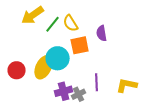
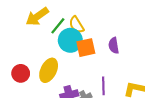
purple semicircle: (102, 33) -> (114, 45), moved
cyan circle: (58, 58) -> (70, 40), moved

